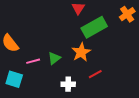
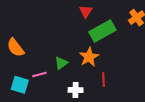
pink line: (33, 61) -> (39, 74), moved
red line: (95, 74) -> (103, 80), turned -64

